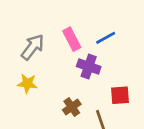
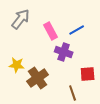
gray arrow: (33, 47) -> (21, 19), moved
brown cross: (72, 107) -> (38, 78), moved, size x1.5

